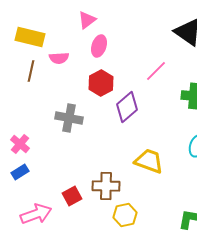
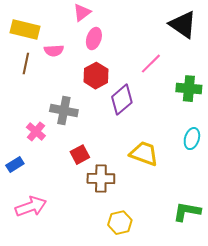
pink cross: (20, 144) -> (36, 132), moved
red square: (72, 196) -> (80, 155), moved
yellow hexagon: (125, 215) -> (120, 223), moved

